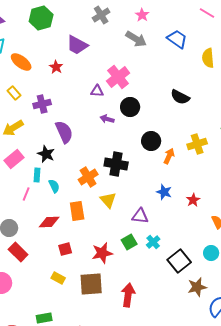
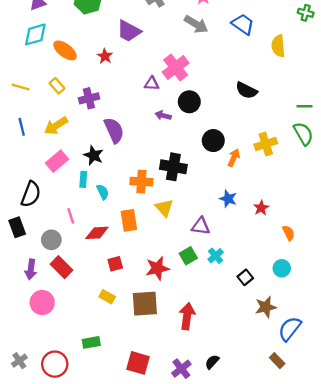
orange cross: (88, 177) -> (141, 182), turned 36
pink line: (26, 194) -> (71, 216), moved, turned -40
black square: (179, 261) -> (245, 277), size x0.6

